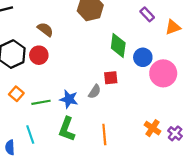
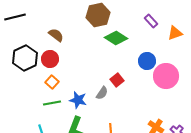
green diamond: (118, 46) -> (116, 38), moved, turned -65
red square: (111, 78) -> (117, 80), turned -32
orange square: (16, 94) -> (52, 82), moved

